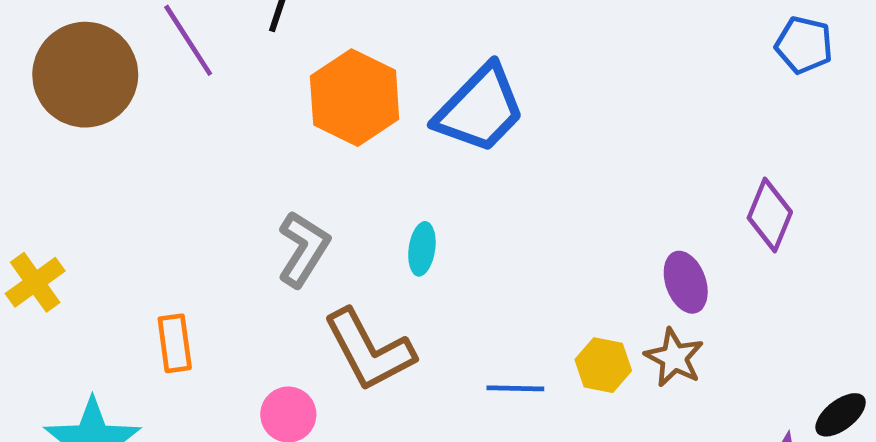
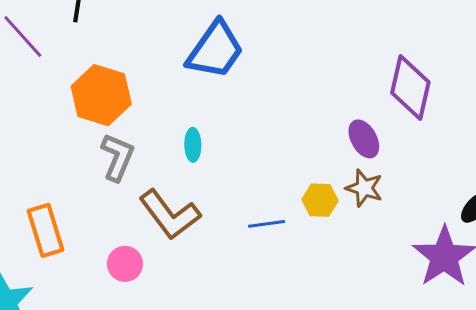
orange hexagon: (355, 98) -> (101, 95), moved
purple diamond: (770, 215) -> (410, 88), size x1.4
orange rectangle: (175, 343) -> (45, 230), size x1.4

